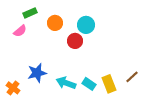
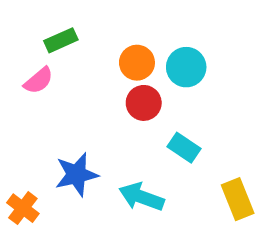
orange circle: (55, 23) -> (137, 63), moved
red circle: (75, 41) -> (144, 103), moved
cyan rectangle: (89, 84) -> (184, 148), moved

